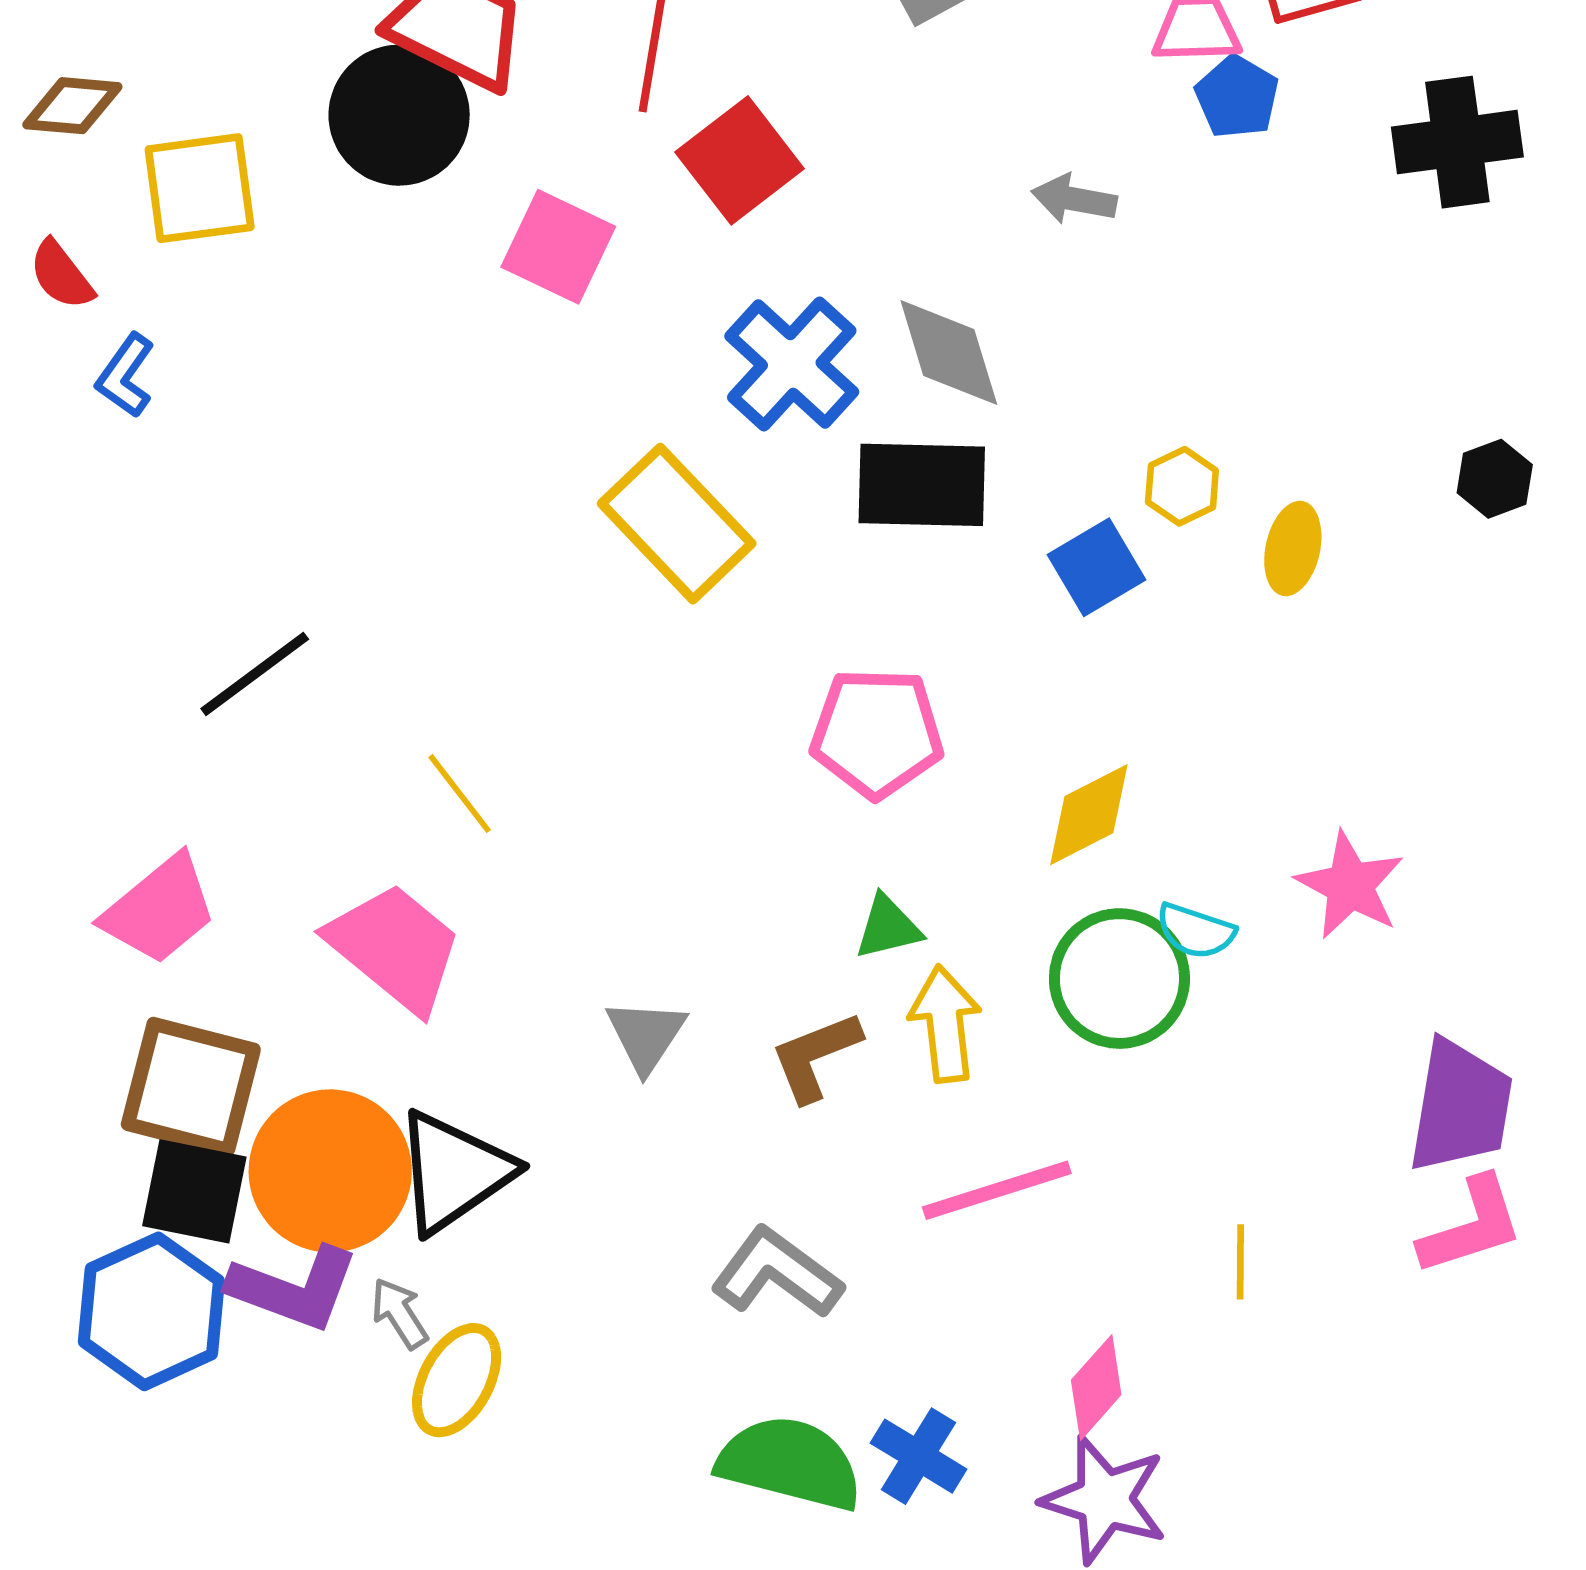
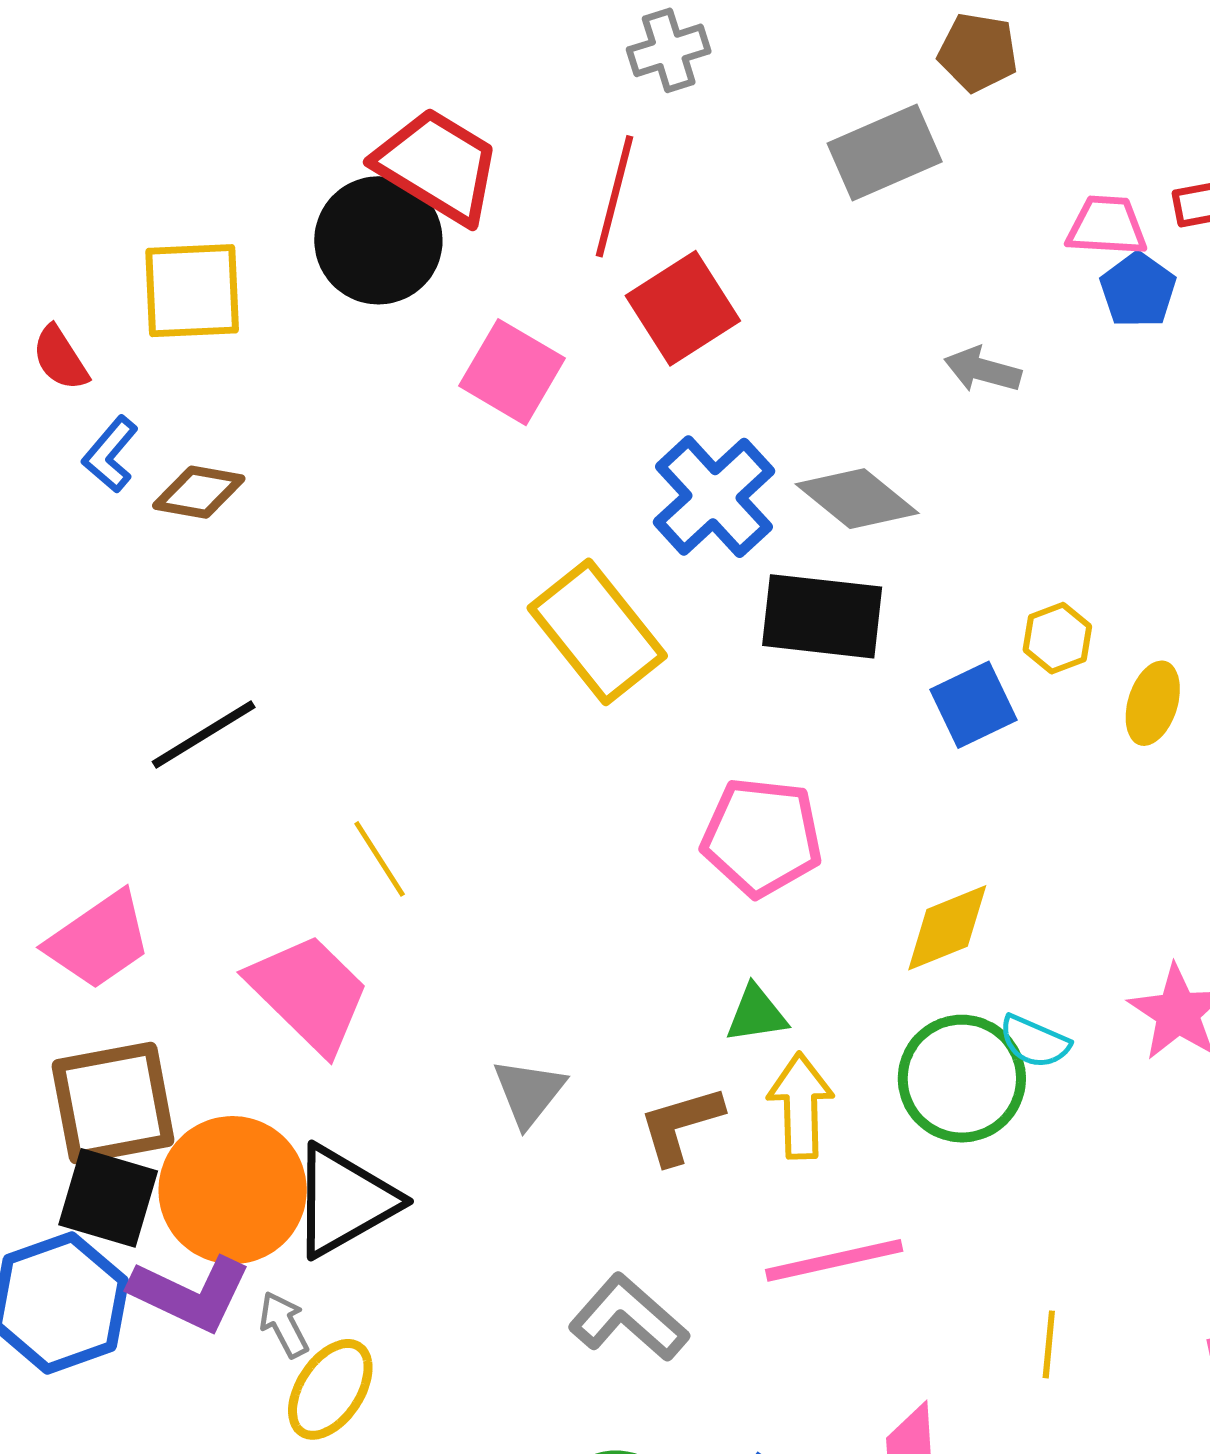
brown diamond: (72, 106) -> (199, 492), moved
gray diamond: (949, 353) -> (857, 499), turned -39
brown square: (191, 1087) -> (113, 1103), turned -30

